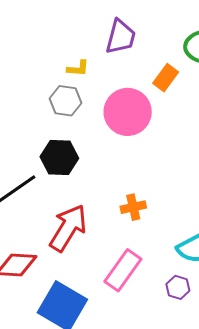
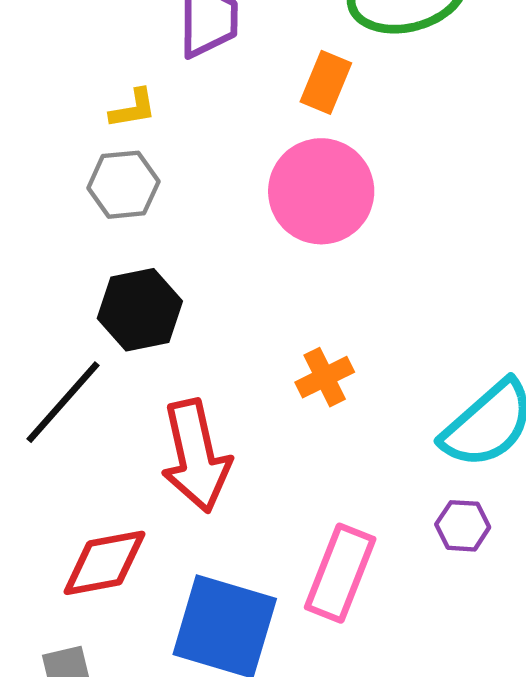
pink circle: (128, 112) -> (321, 191), moved
red arrow: (68, 228) -> (196, 456), turned 150
pink rectangle: (123, 270) -> (340, 573), moved

